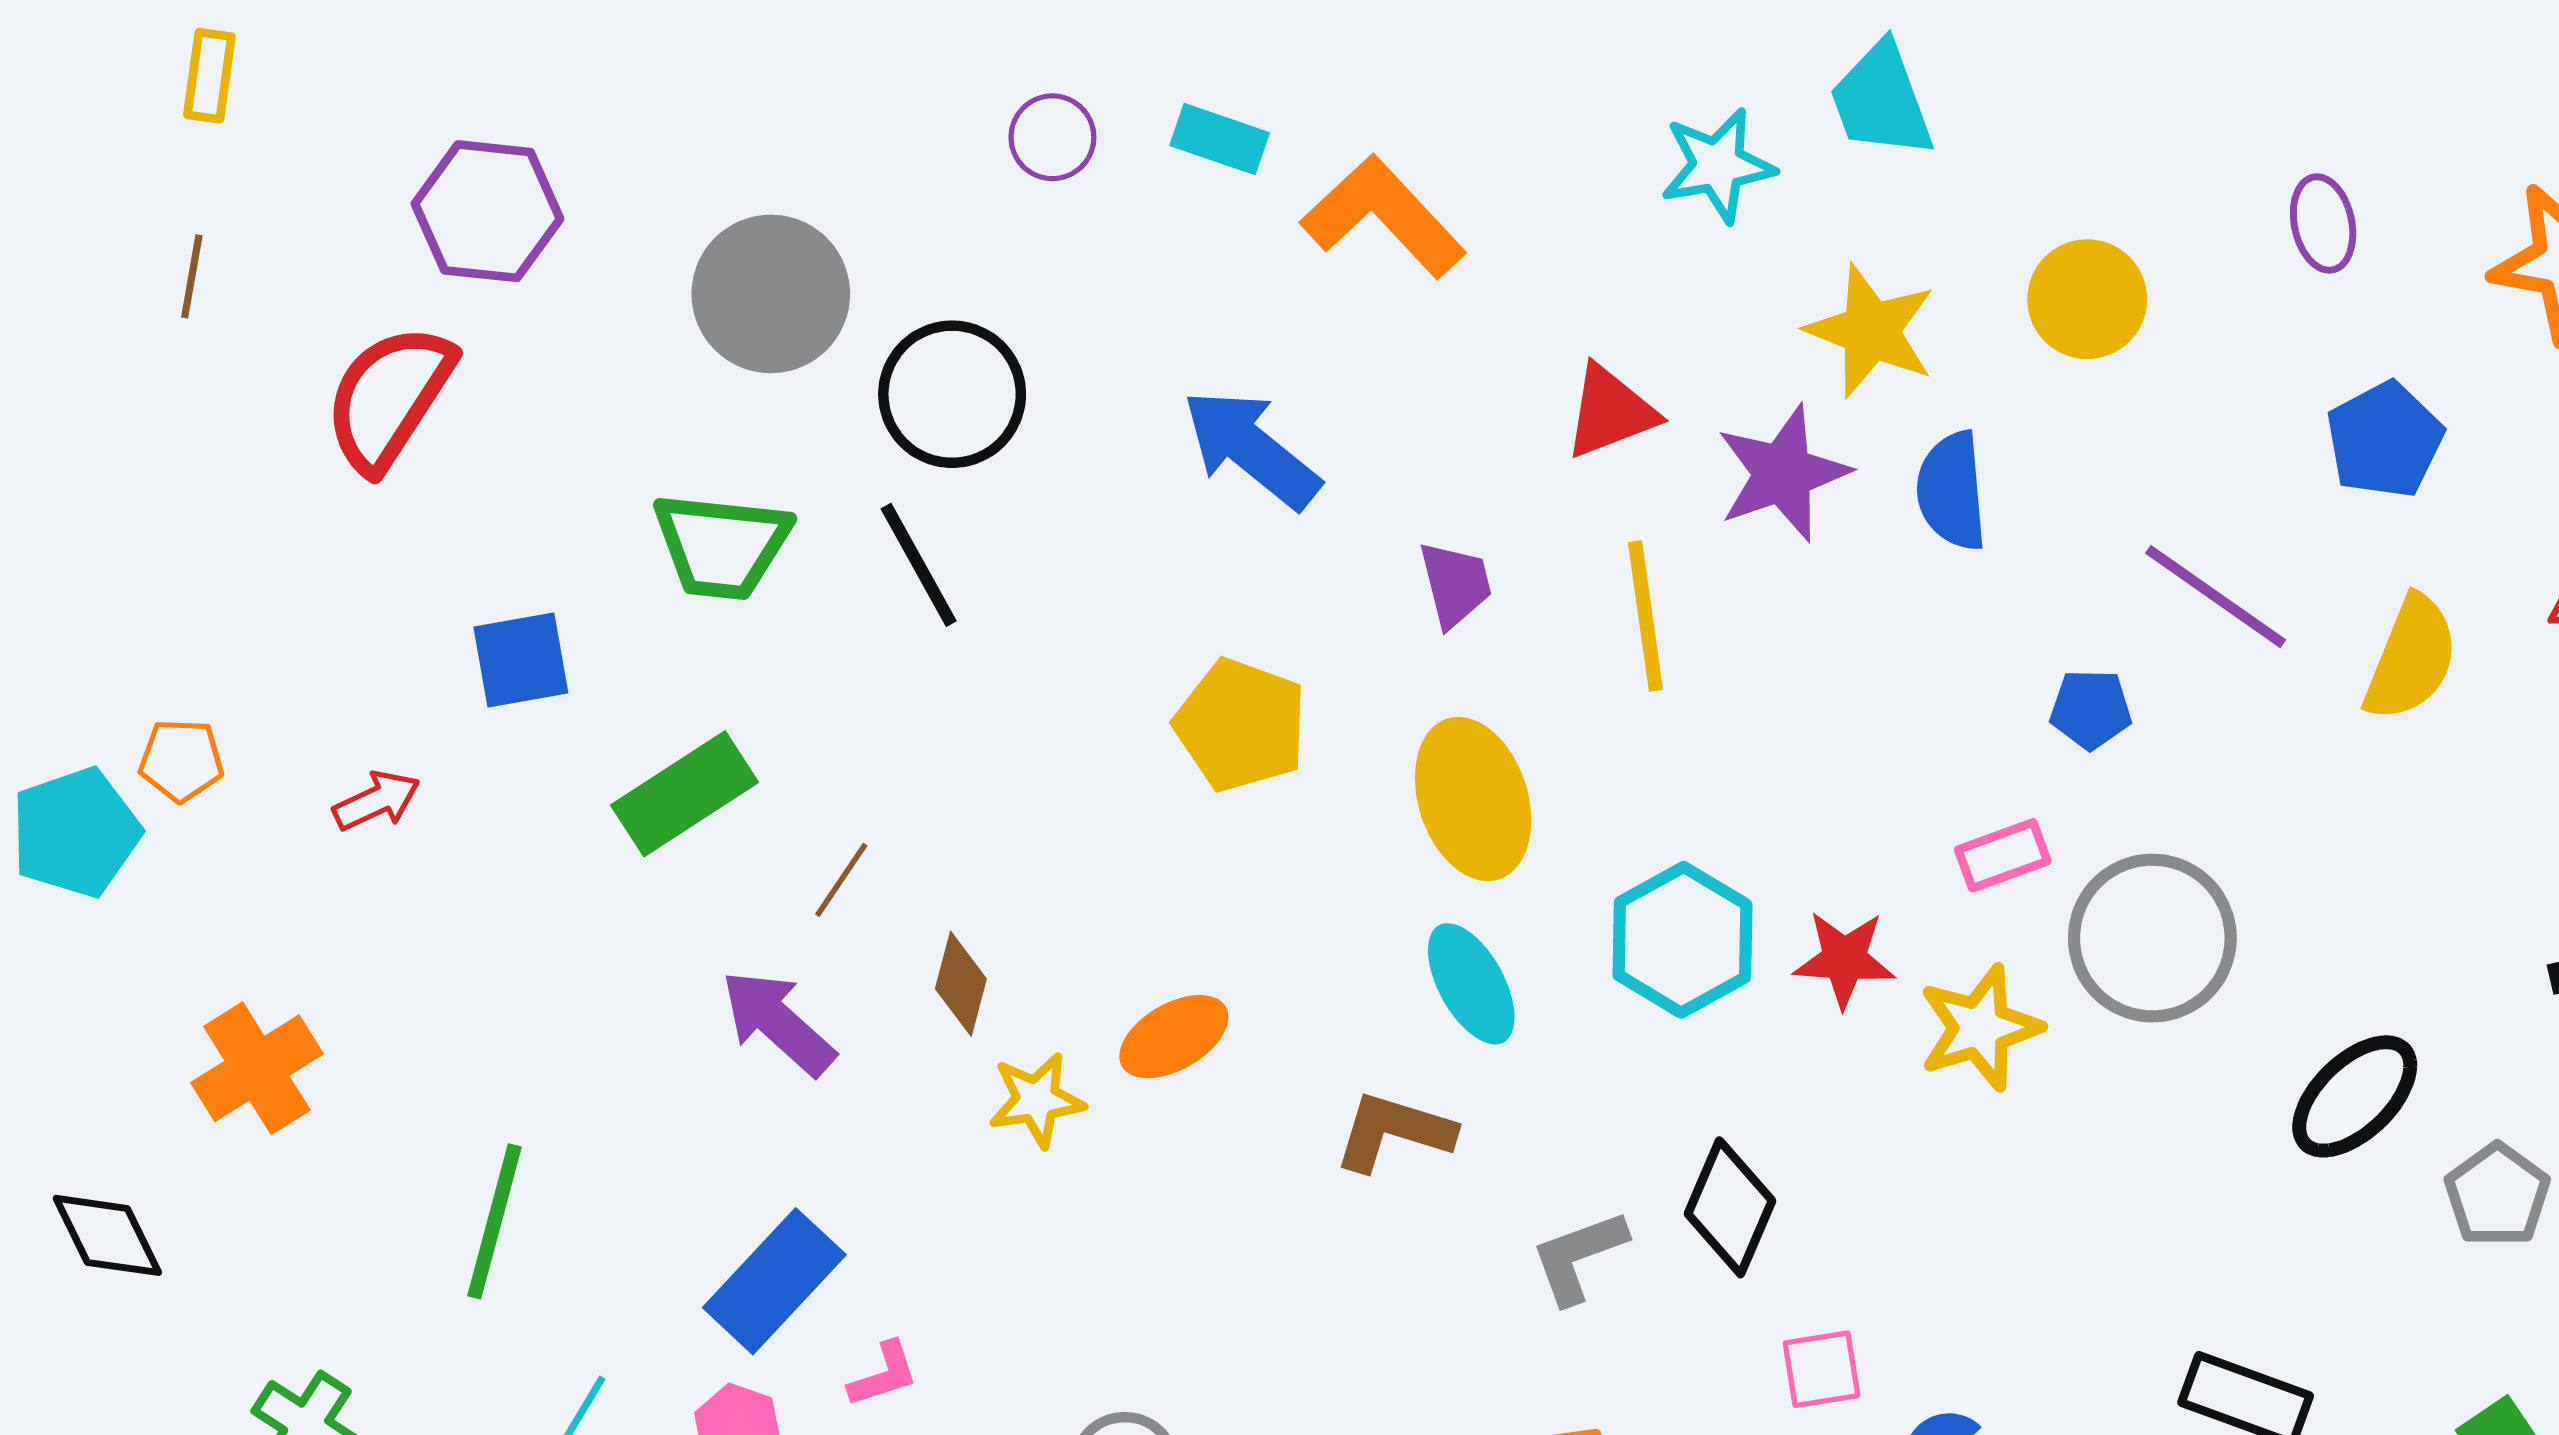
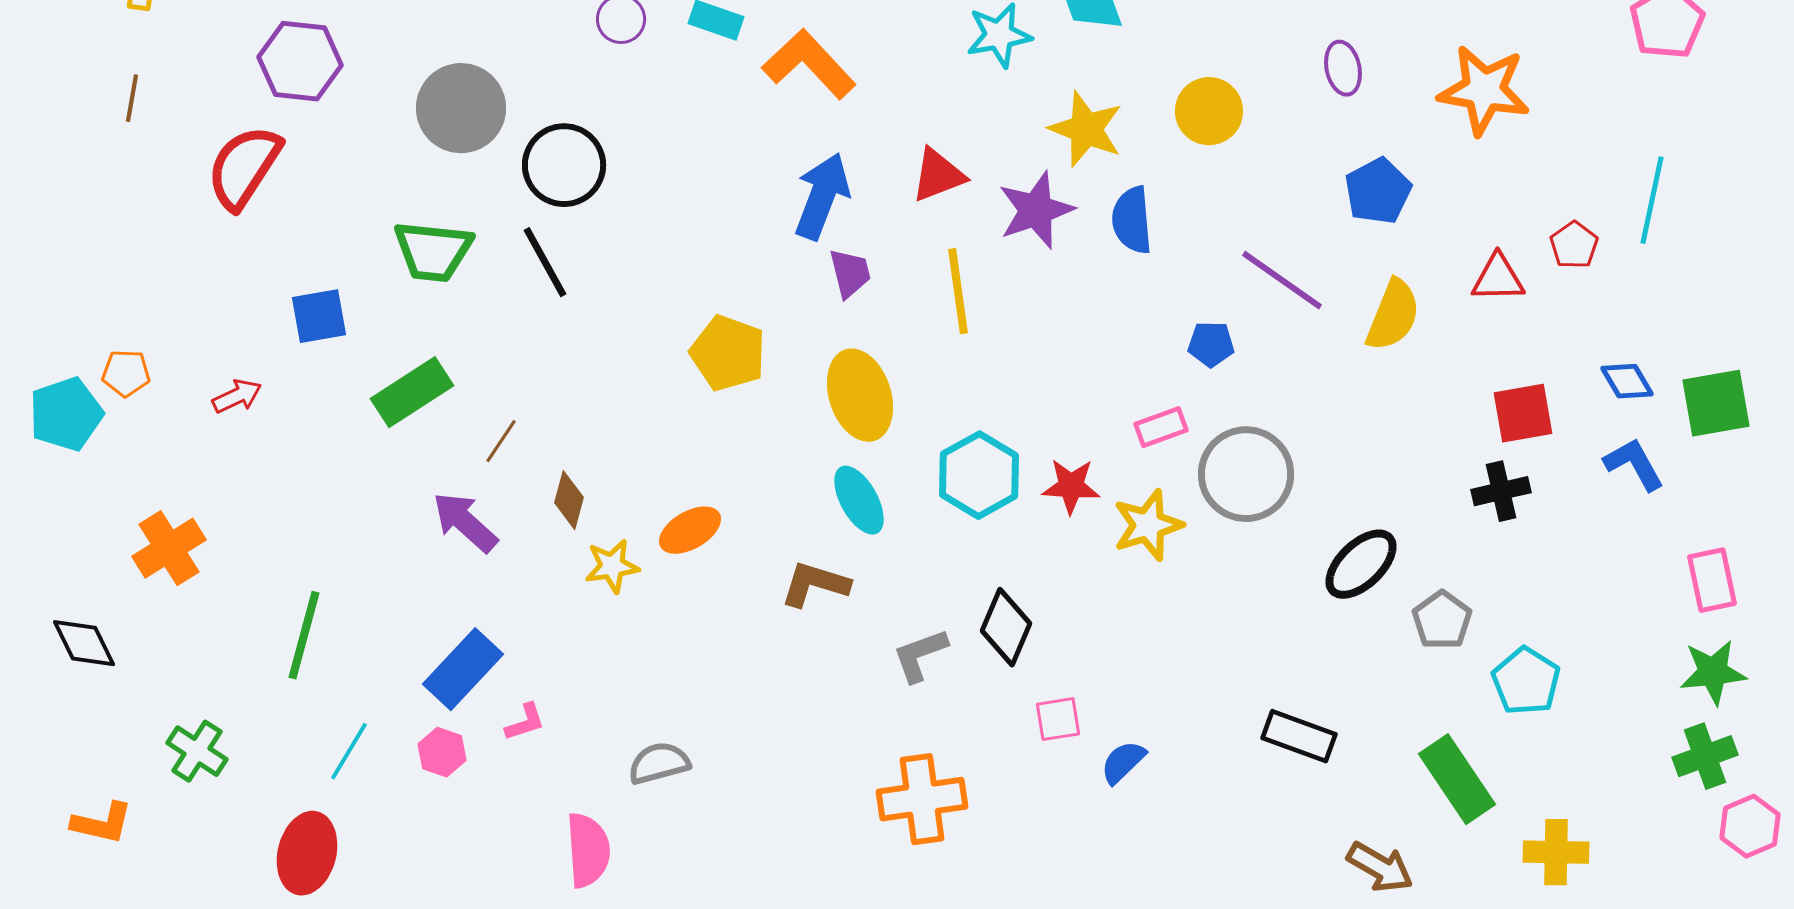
blue arrow: (1251, 449) -> (822, 196), moved, turned 72

